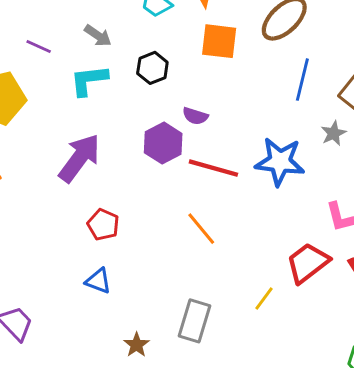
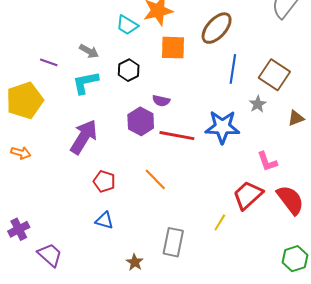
orange line: (201, 229) -> (155, 179), moved

